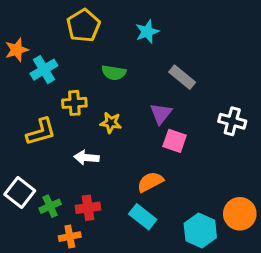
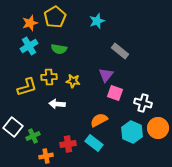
orange star: (17, 50) -> (30, 23), moved
green semicircle: (114, 73) -> (59, 49), moved
yellow cross: (74, 103) -> (49, 77), moved
white cross: (232, 121) -> (143, 103), moved
red cross: (88, 208) -> (68, 144), moved
orange circle: (240, 214) -> (158, 128), moved
cyan hexagon: (200, 230) -> (132, 132), moved

